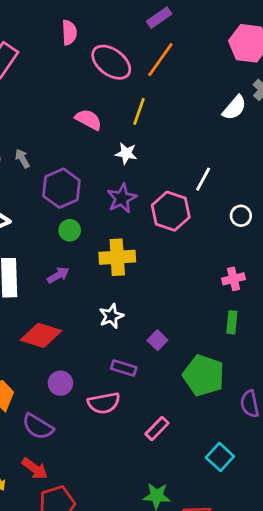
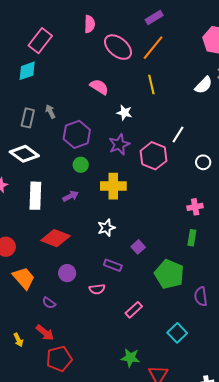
yellow line: (139, 111) -> (151, 84), moved, turned -36
pink semicircle: (104, 403) -> (97, 289), size x0.7
purple semicircle: (38, 427) -> (49, 303), size x0.6

